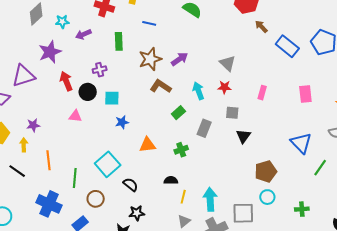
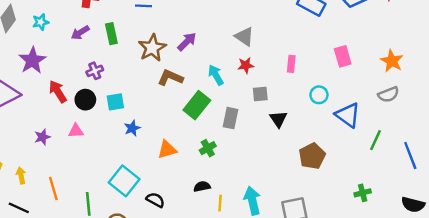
purple arrow: (83, 34) -> (80, 33), moved
green rectangle: (178, 113) -> (197, 105), size x1.6
purple star: (33, 125) -> (42, 137), moved
cyan circle: (267, 197) -> (319, 95), moved

